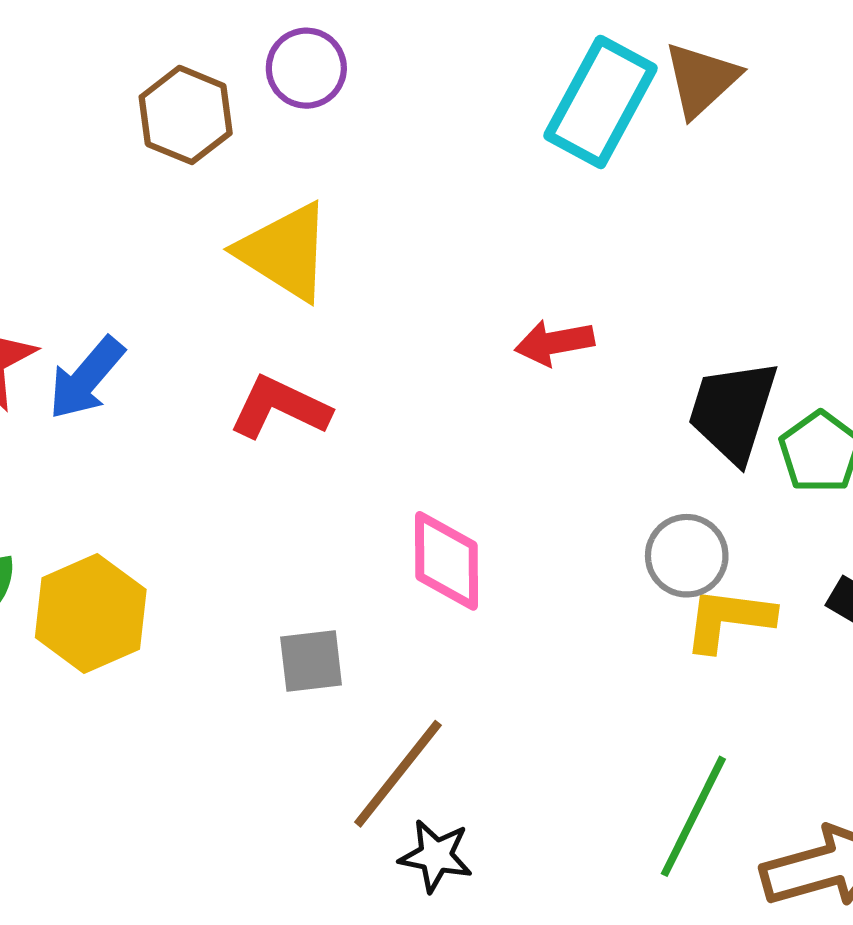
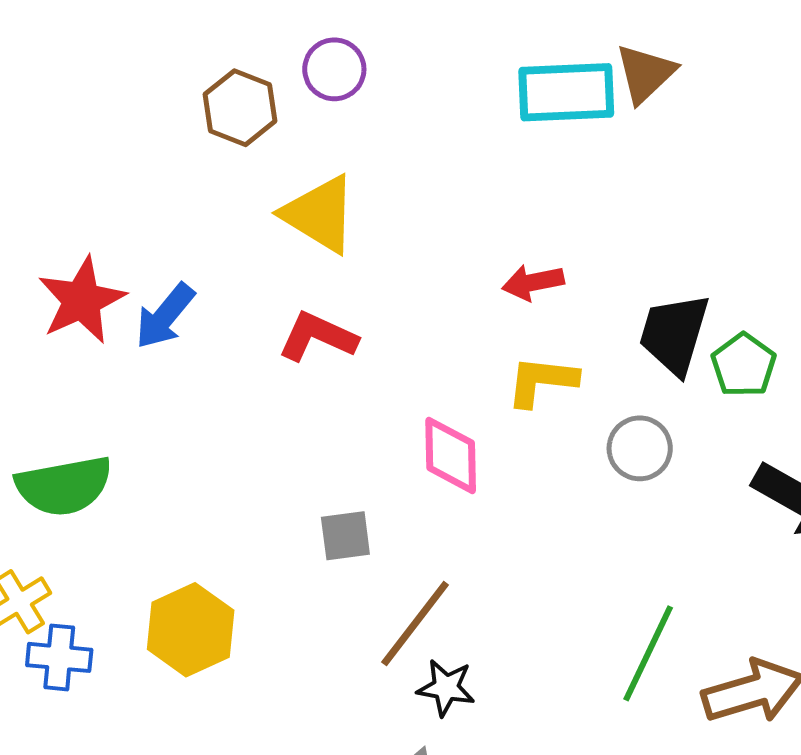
cyan rectangle: (601, 102) -> (566, 92), turned 60
yellow hexagon: (91, 613) -> (191, 630), moved
yellow L-shape: (729, 619) -> (542, 381), moved

